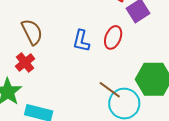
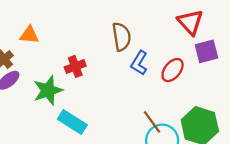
brown semicircle: (32, 32) -> (122, 37), moved

